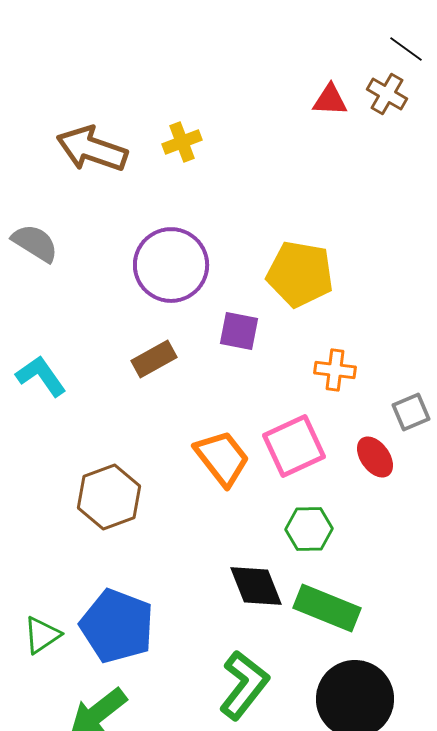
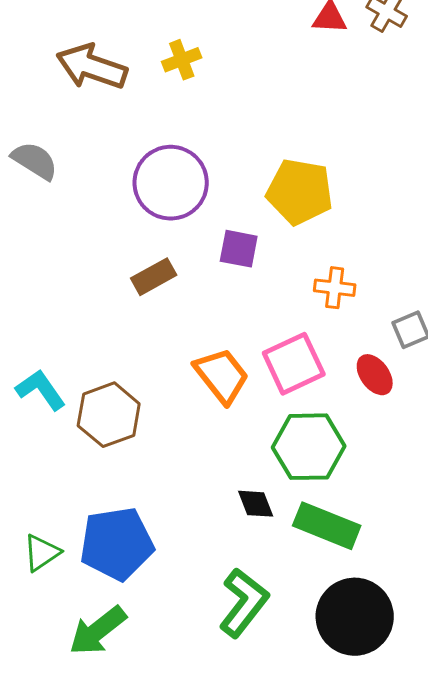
cyan L-shape: (41, 376) -> (41, 390), moved
green hexagon: (309, 529) -> (309, 447), size x1.5
black diamond: (256, 586) -> (256, 504), size x0.7
blue pentagon: (117, 626) -> (117, 544), turned -30

